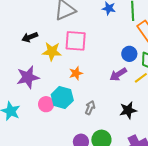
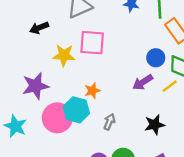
black arrow: (30, 37) -> (39, 28), moved
orange star: (76, 73) -> (92, 91), moved
pink circle: (46, 104) -> (57, 118), size x1.6

